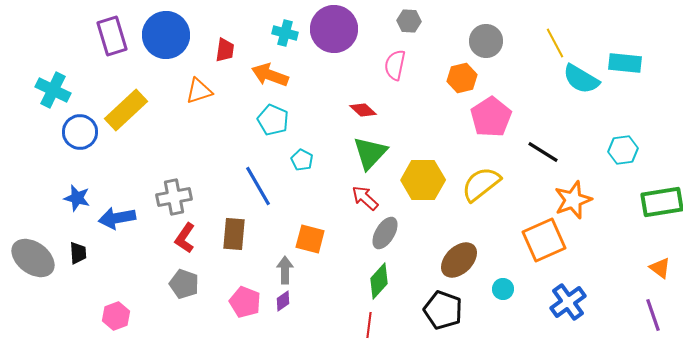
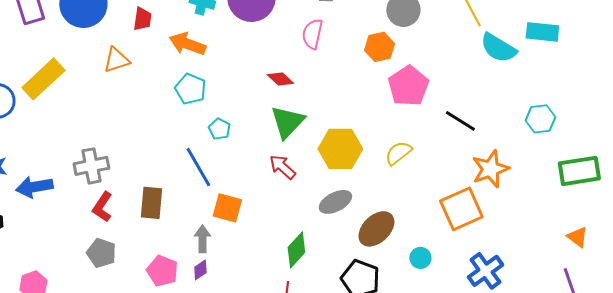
yellow semicircle: (481, 184) -> (398, 153), size x0.7
blue line: (258, 186) -> (198, 167), moved
gray ellipse: (385, 233) -> (335, 202), moved, turned 32

